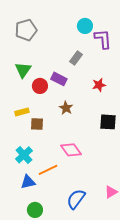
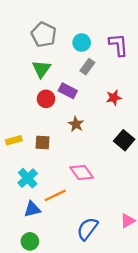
cyan circle: (85, 26) -> (82, 43), moved
gray pentagon: (26, 30) -> (44, 34), moved, turned -30
green triangle: (23, 70) -> (41, 69), moved
yellow rectangle: (22, 112) -> (14, 140), moved
black square: (108, 122) -> (124, 140), turned 36
green circle: (35, 210) -> (30, 241), moved

